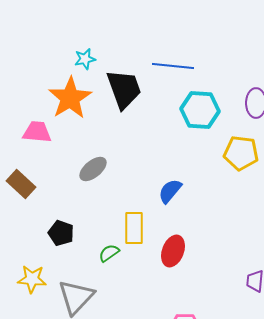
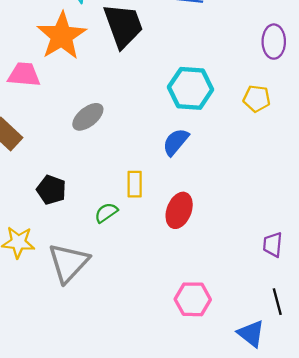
cyan hexagon: (200, 110) -> (191, 88), moved
yellow pentagon: (241, 153) -> (257, 99), size x0.7
yellow rectangle: (134, 228) -> (135, 184), size x0.7

